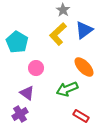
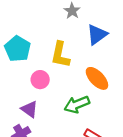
yellow L-shape: (58, 34) -> (60, 55), moved, turned -35

